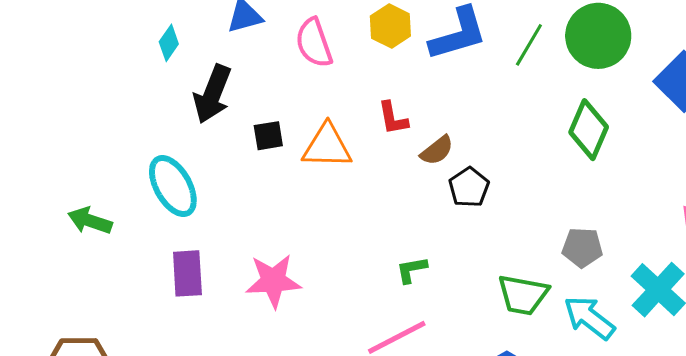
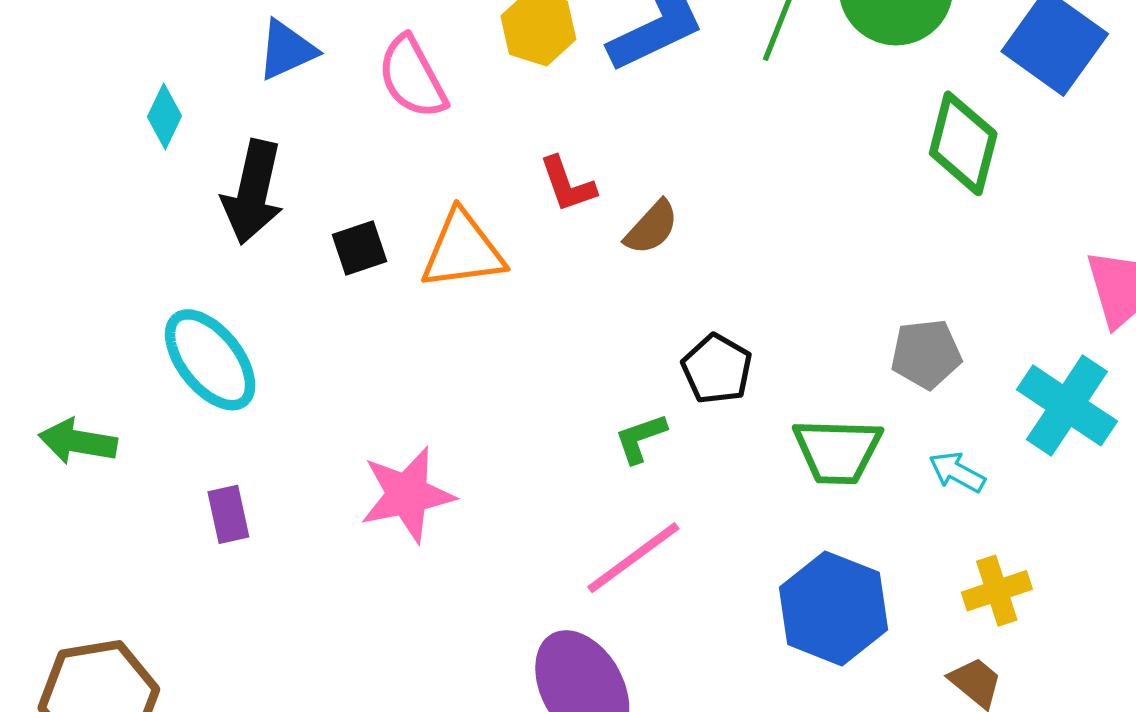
green diamond: (589, 130) -> (963, 143), moved
black pentagon: (469, 187) -> (717, 369), moved
purple rectangle: (187, 273) -> (228, 514), moved, size x0.7
cyan arrow: (589, 318) -> (957, 472), size x0.6

